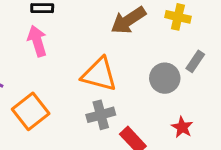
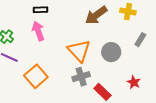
orange triangle: (99, 74) -> (79, 51), turned 35
gray circle: (165, 78) -> (111, 52), moved

